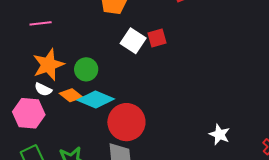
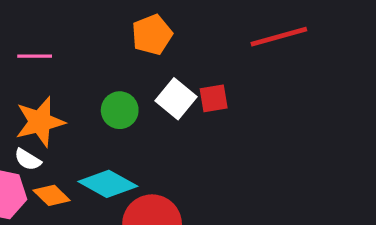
green circle: (86, 69) -> (120, 110), moved
orange diamond: (71, 95) -> (52, 195), moved

